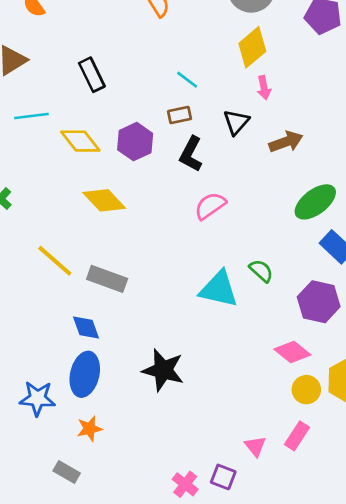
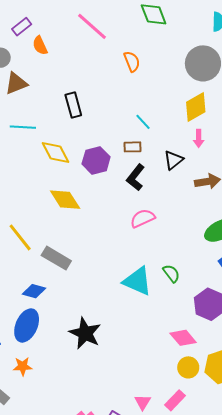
blue diamond: (86, 327) -> (34, 291), turned -65

